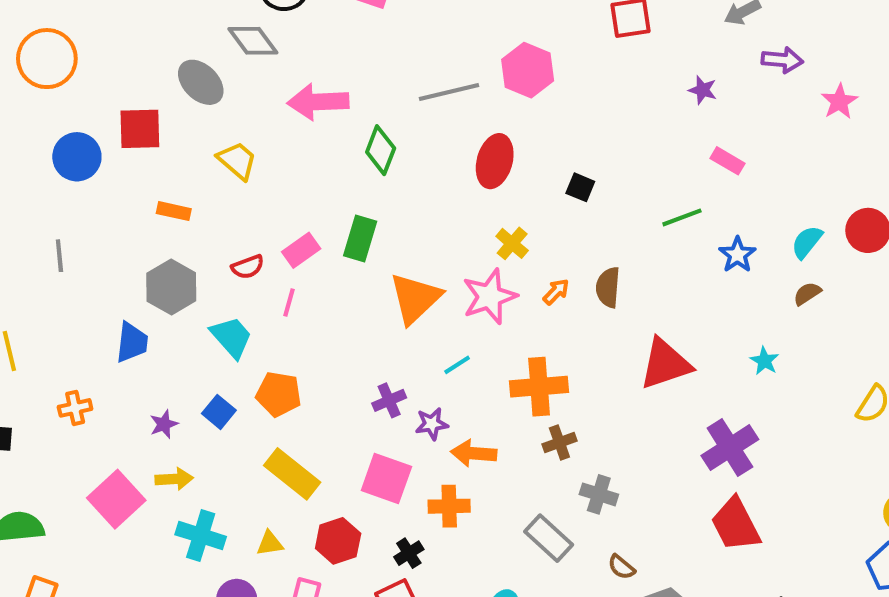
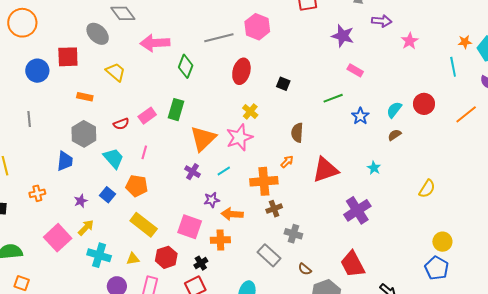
purple star: (703, 90) -> (343, 36), size x1.6
orange arrow: (556, 292) -> (287, 162), moved
pink line: (289, 302) -> (144, 152), moved
purple cross: (389, 400) -> (192, 172), moved, turned -35
yellow arrow: (174, 479) -> (86, 228), turned -42
red trapezoid: (736, 524) -> (353, 264), moved

